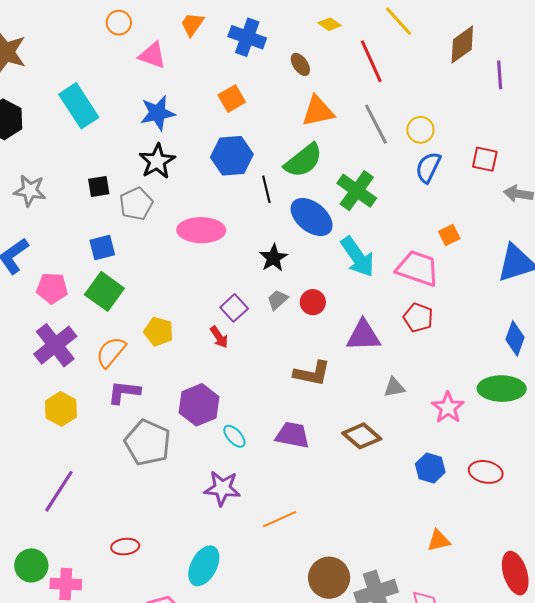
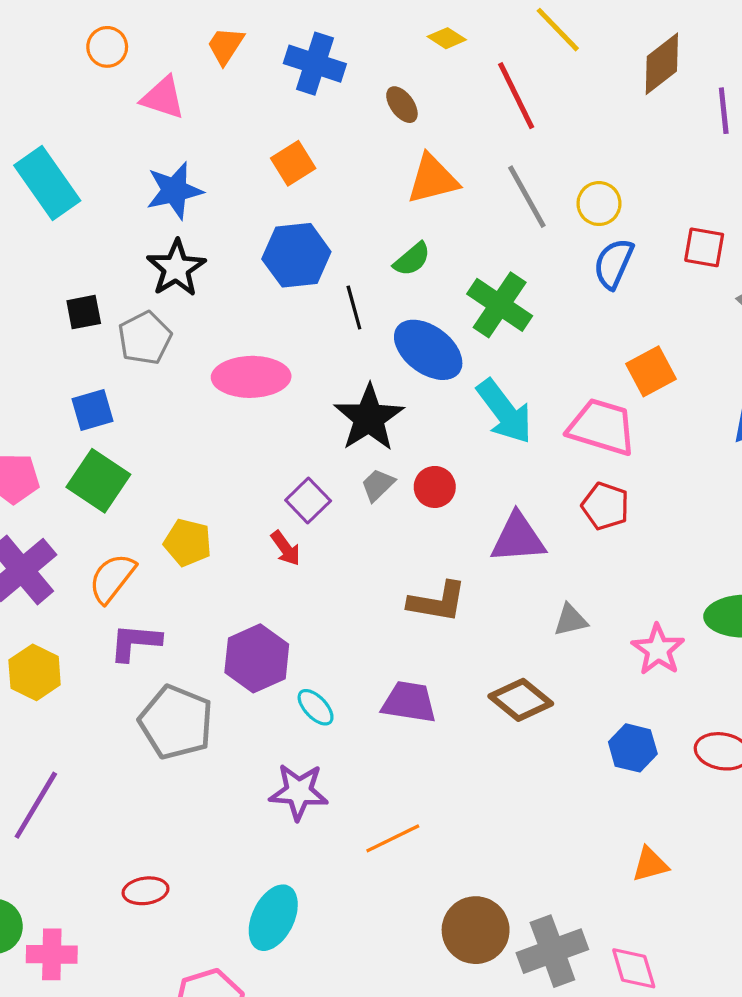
green semicircle: (303, 160) -> (412, 259), size x0.6
orange square: (449, 235) -> (651, 371), size x1.4
black star: (273, 258) -> (369, 418), size x1.5

